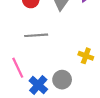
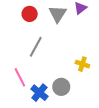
gray line: (36, 35) -> (36, 47), turned -55

